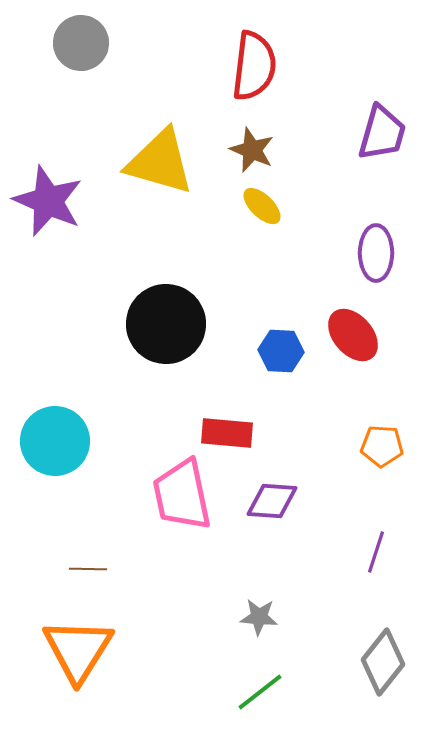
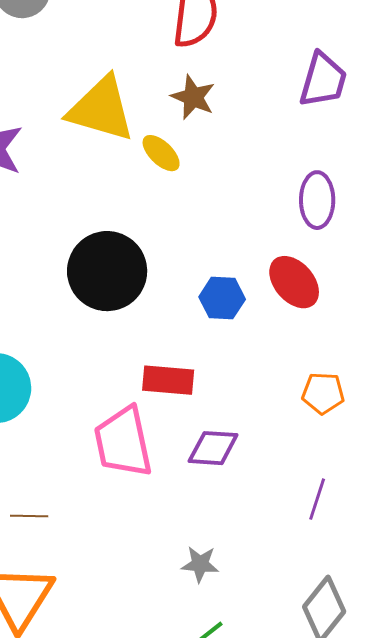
yellow ellipse: (262, 206) -> (161, 153), moved

